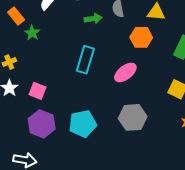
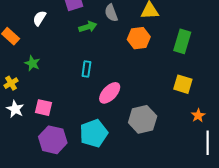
green star: (32, 33) -> (32, 63), moved
cyan rectangle: (85, 60) -> (86, 69), size x0.6
pink ellipse: (125, 72) -> (110, 93), moved

